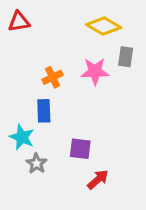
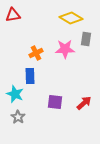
gray star: (36, 163) -> (18, 117), moved
red arrow: (98, 180) -> (84, 103), moved

